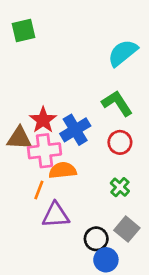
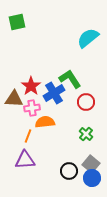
green L-shape: (117, 103) -> (70, 79), moved
pink cross: (44, 151) -> (32, 108), size x0.7
purple triangle: (56, 215) -> (25, 160), moved
blue circle: (106, 260) -> (92, 178), moved

